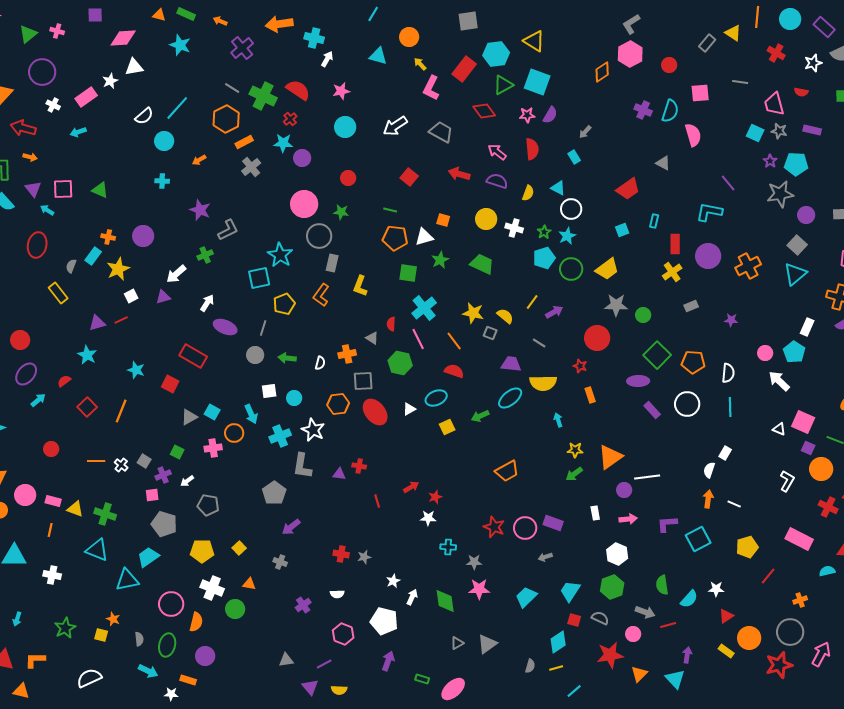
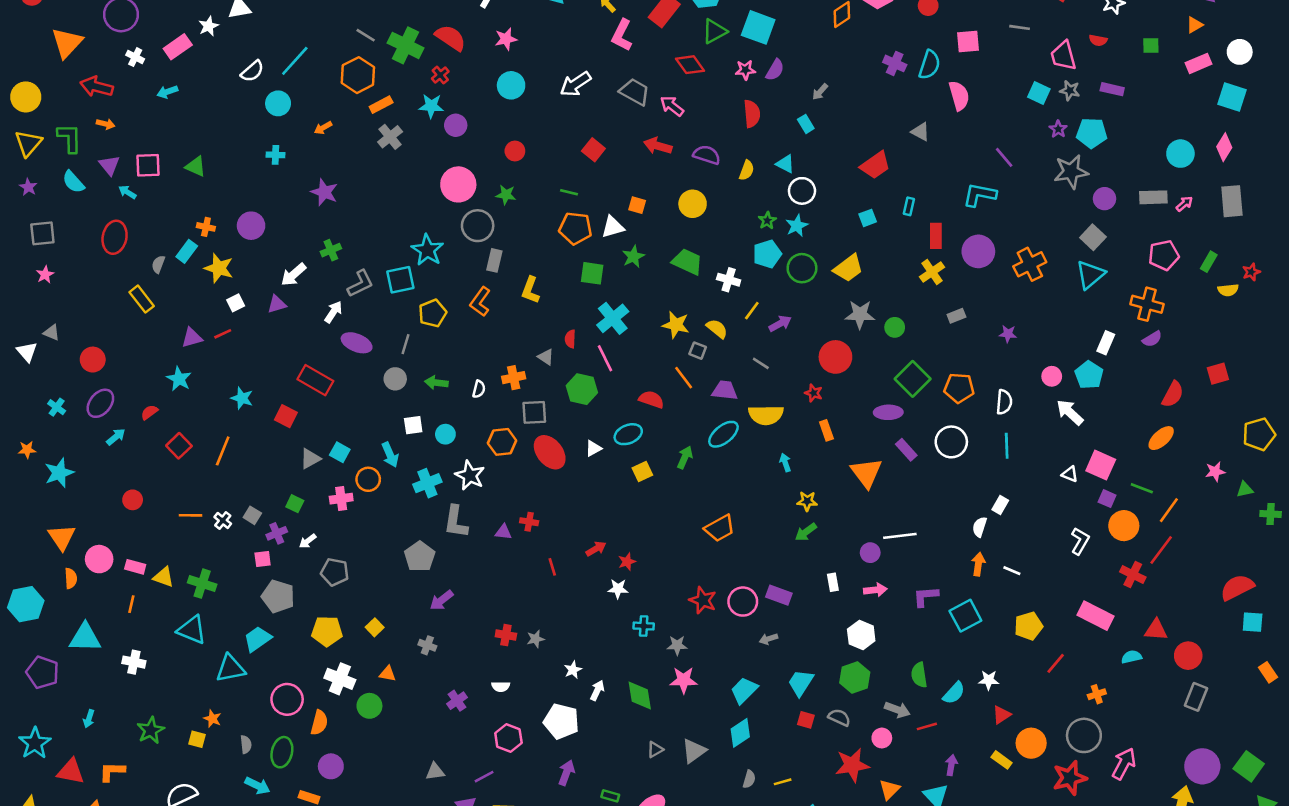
pink arrow: (497, 152) -> (672, 106), moved
white cross: (514, 228) -> (729, 280), moved
gray L-shape: (228, 230) -> (360, 284), moved
yellow star: (118, 269) -> (219, 268), turned -30
orange line: (454, 341) -> (684, 378), moved
green arrow: (480, 416) -> (685, 457), turned 138
orange triangle: (610, 457) -> (866, 473), moved, turned -32
cyan diamond: (558, 642) -> (740, 733), moved

